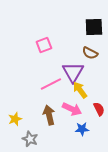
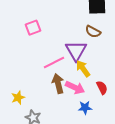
pink square: (44, 45) -> (33, 28), moved
brown arrow: (49, 115) -> (58, 84), moved

